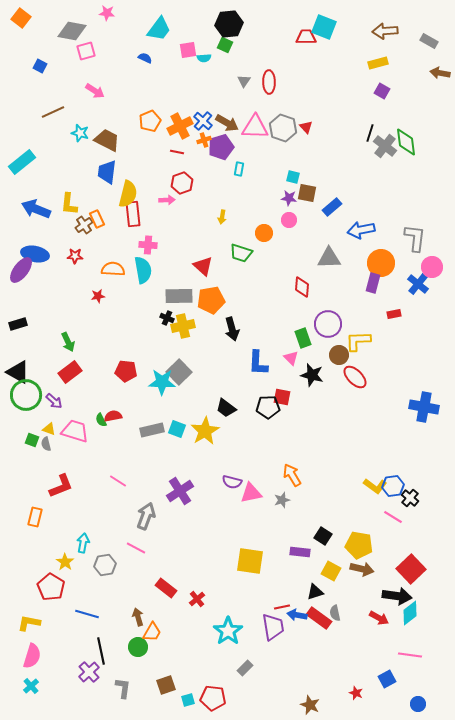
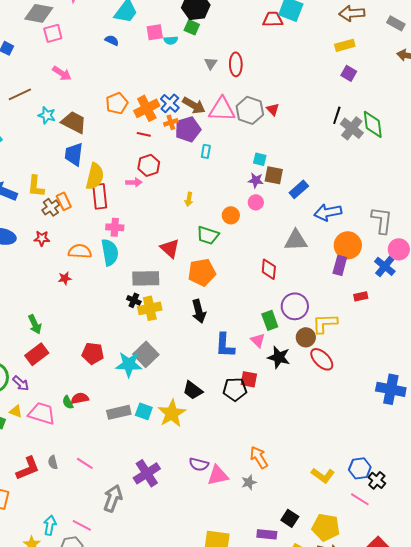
orange pentagon: (211, 300) -> (202, 272), moved
gray semicircle: (46, 444) -> (53, 462), moved
yellow L-shape: (375, 486) -> (323, 475), moved
pink line: (136, 548) -> (82, 525), moved

